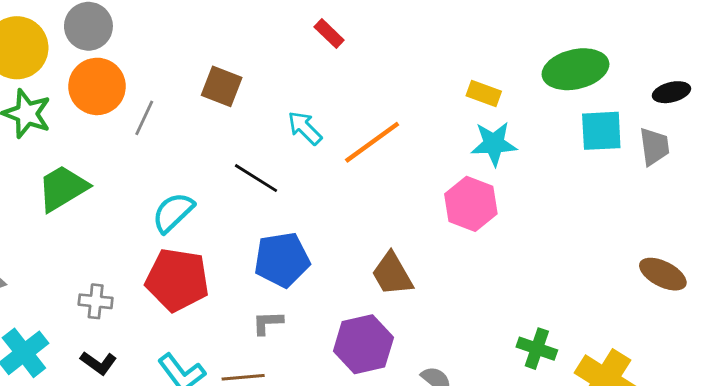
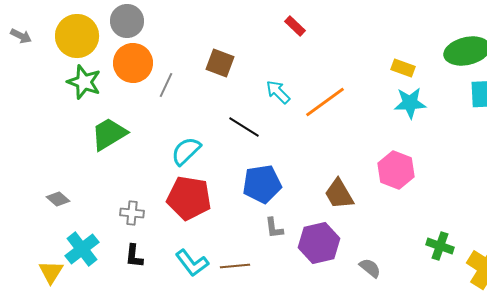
pink hexagon: (471, 204) -> (396, 170), moved
gray L-shape: (267, 323) -> (274, 228), moved, turned -95
black L-shape: (98, 363) -> (134, 256), turned 60

